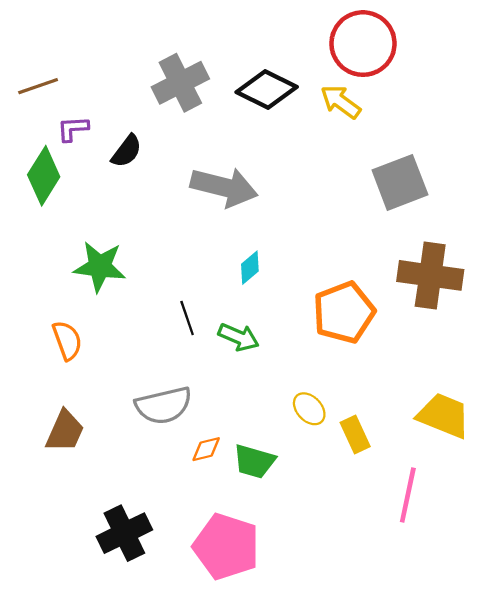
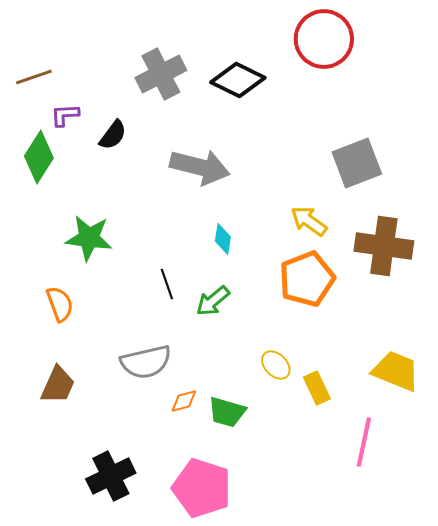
yellow arrow: (341, 102) -> (309, 221), moved
cyan diamond: (250, 268) -> (223, 239), turned -40
green arrow: (239, 337) -> (213, 301), turned 117

